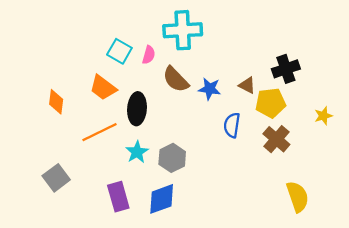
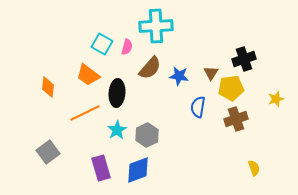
brown semicircle: (176, 79) -> (150, 68), turned -95
brown triangle: (247, 85) -> (211, 73), turned 35
brown cross: (276, 139) -> (236, 119), turned 30
yellow semicircle: (298, 197) -> (254, 168), size x0.6

